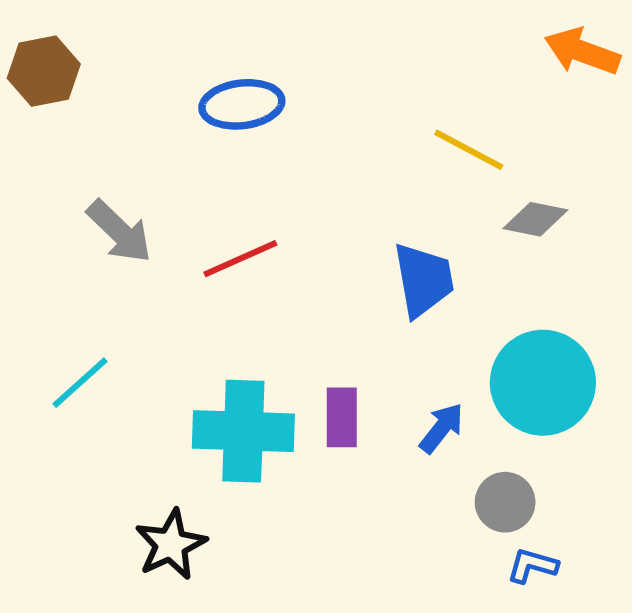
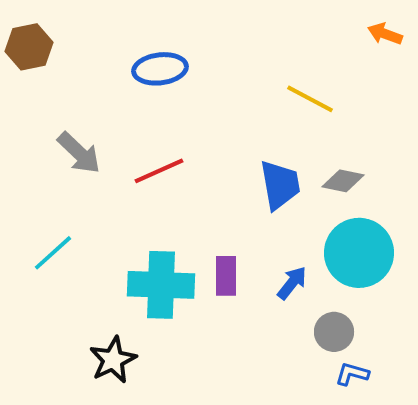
orange arrow: (582, 51) -> (385, 34), size x0.7
gray diamond: (535, 219) -> (343, 181), moved

